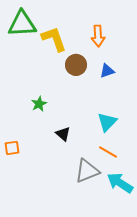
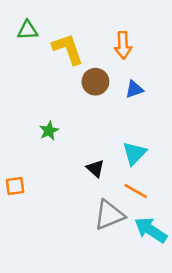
green triangle: (22, 24) -> (28, 30), size x0.6
black triangle: (63, 134) -> (95, 168), moved

